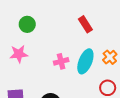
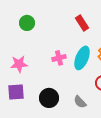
pink star: (19, 54) -> (19, 64), moved

